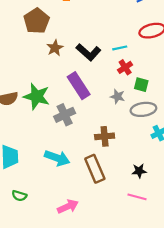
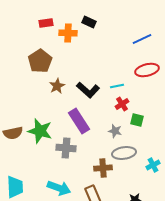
gray ellipse: (143, 109) -> (124, 153), moved
gray cross: (65, 115) -> (66, 148), turned 30

